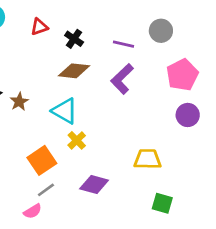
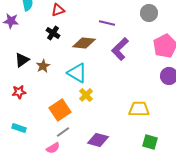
black cross: (74, 39) -> (53, 33), moved
purple line: (123, 44) -> (107, 23), moved
purple diamond: (94, 185) -> (98, 140), moved

